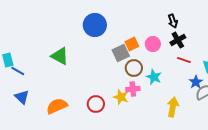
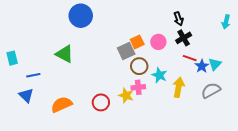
blue circle: (95, 25) -> (81, 16), moved
blue line: (18, 71) -> (33, 75), moved, turned -40
blue star: (196, 82) -> (202, 66), moved
yellow arrow: (173, 107) -> (179, 87), moved

